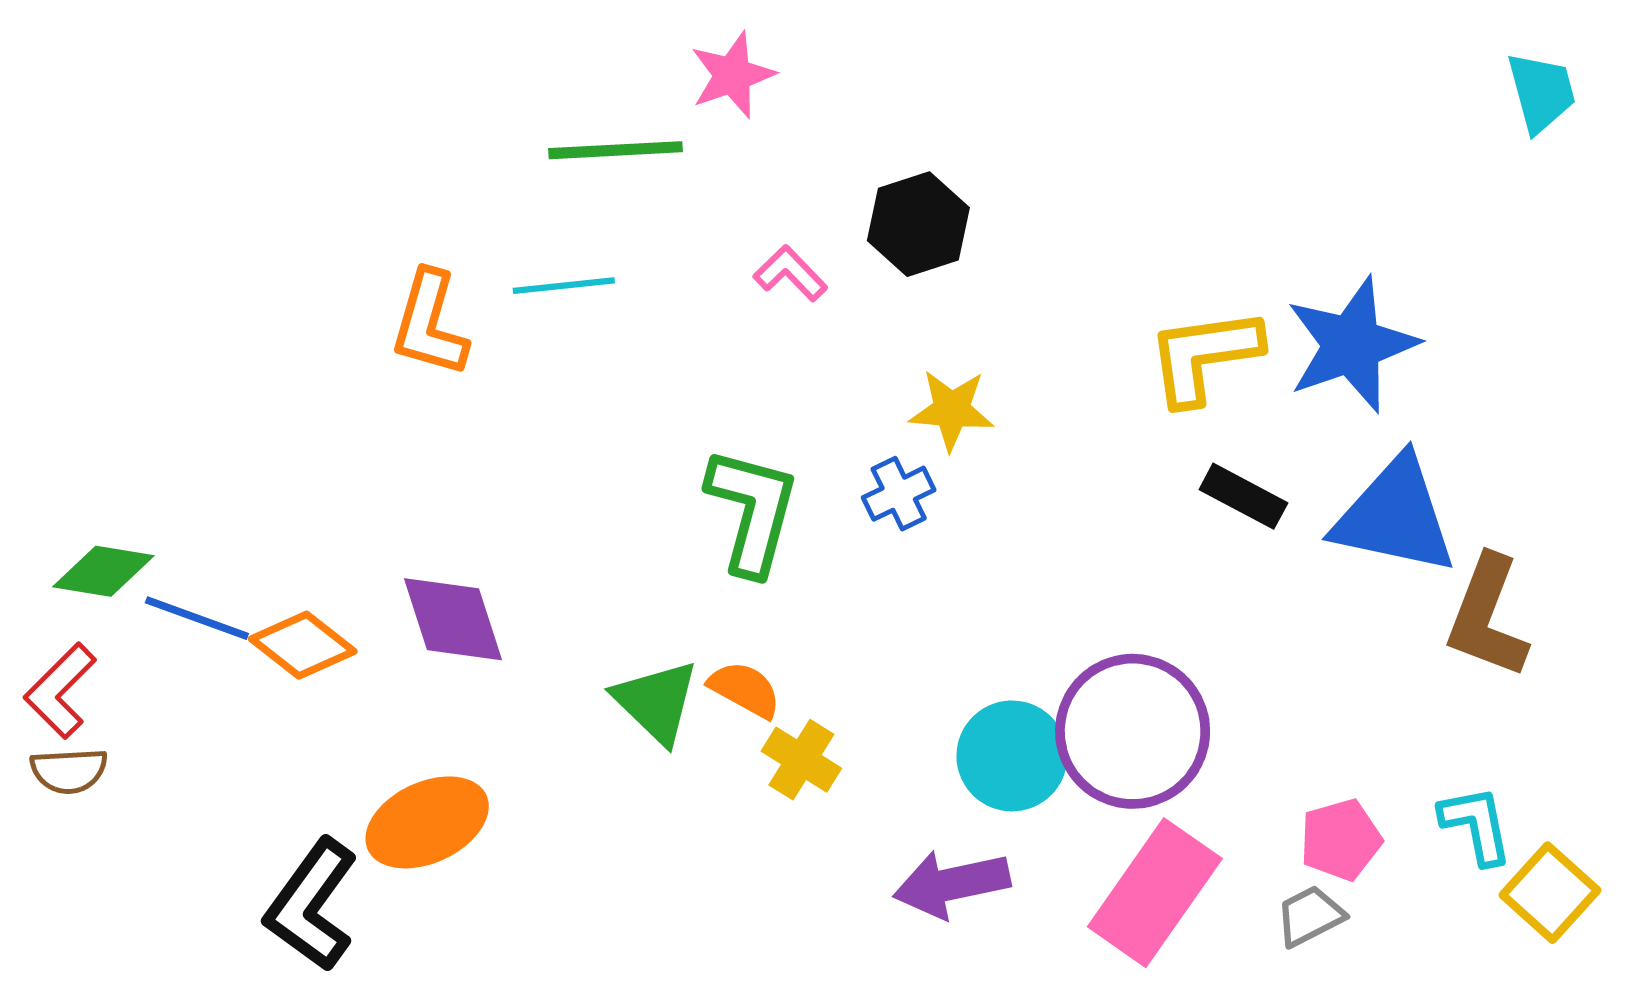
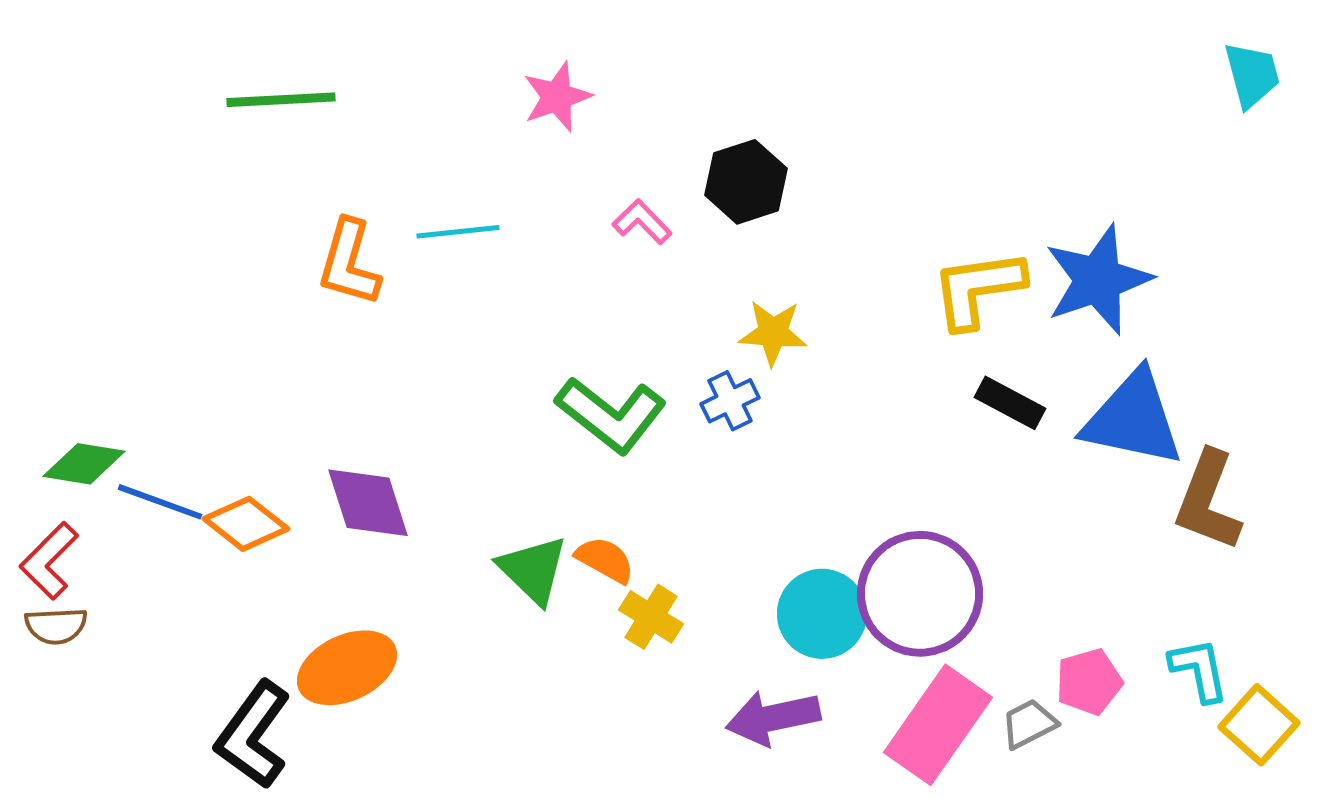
pink star: (732, 75) -> (557, 97), moved
green line: (616, 150) -> (281, 100), moved
green L-shape: (752, 511) -> (611, 415), turned 113
gray trapezoid: (1310, 916) -> (1029, 724), moved

